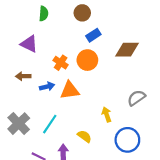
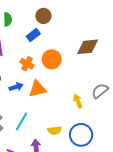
blue rectangle: (93, 35) -> (33, 35), moved
yellow arrow: (107, 114) -> (78, 101), moved
yellow semicircle: (84, 136) -> (54, 130), turned 144
blue circle: (127, 140) -> (81, 135), moved

